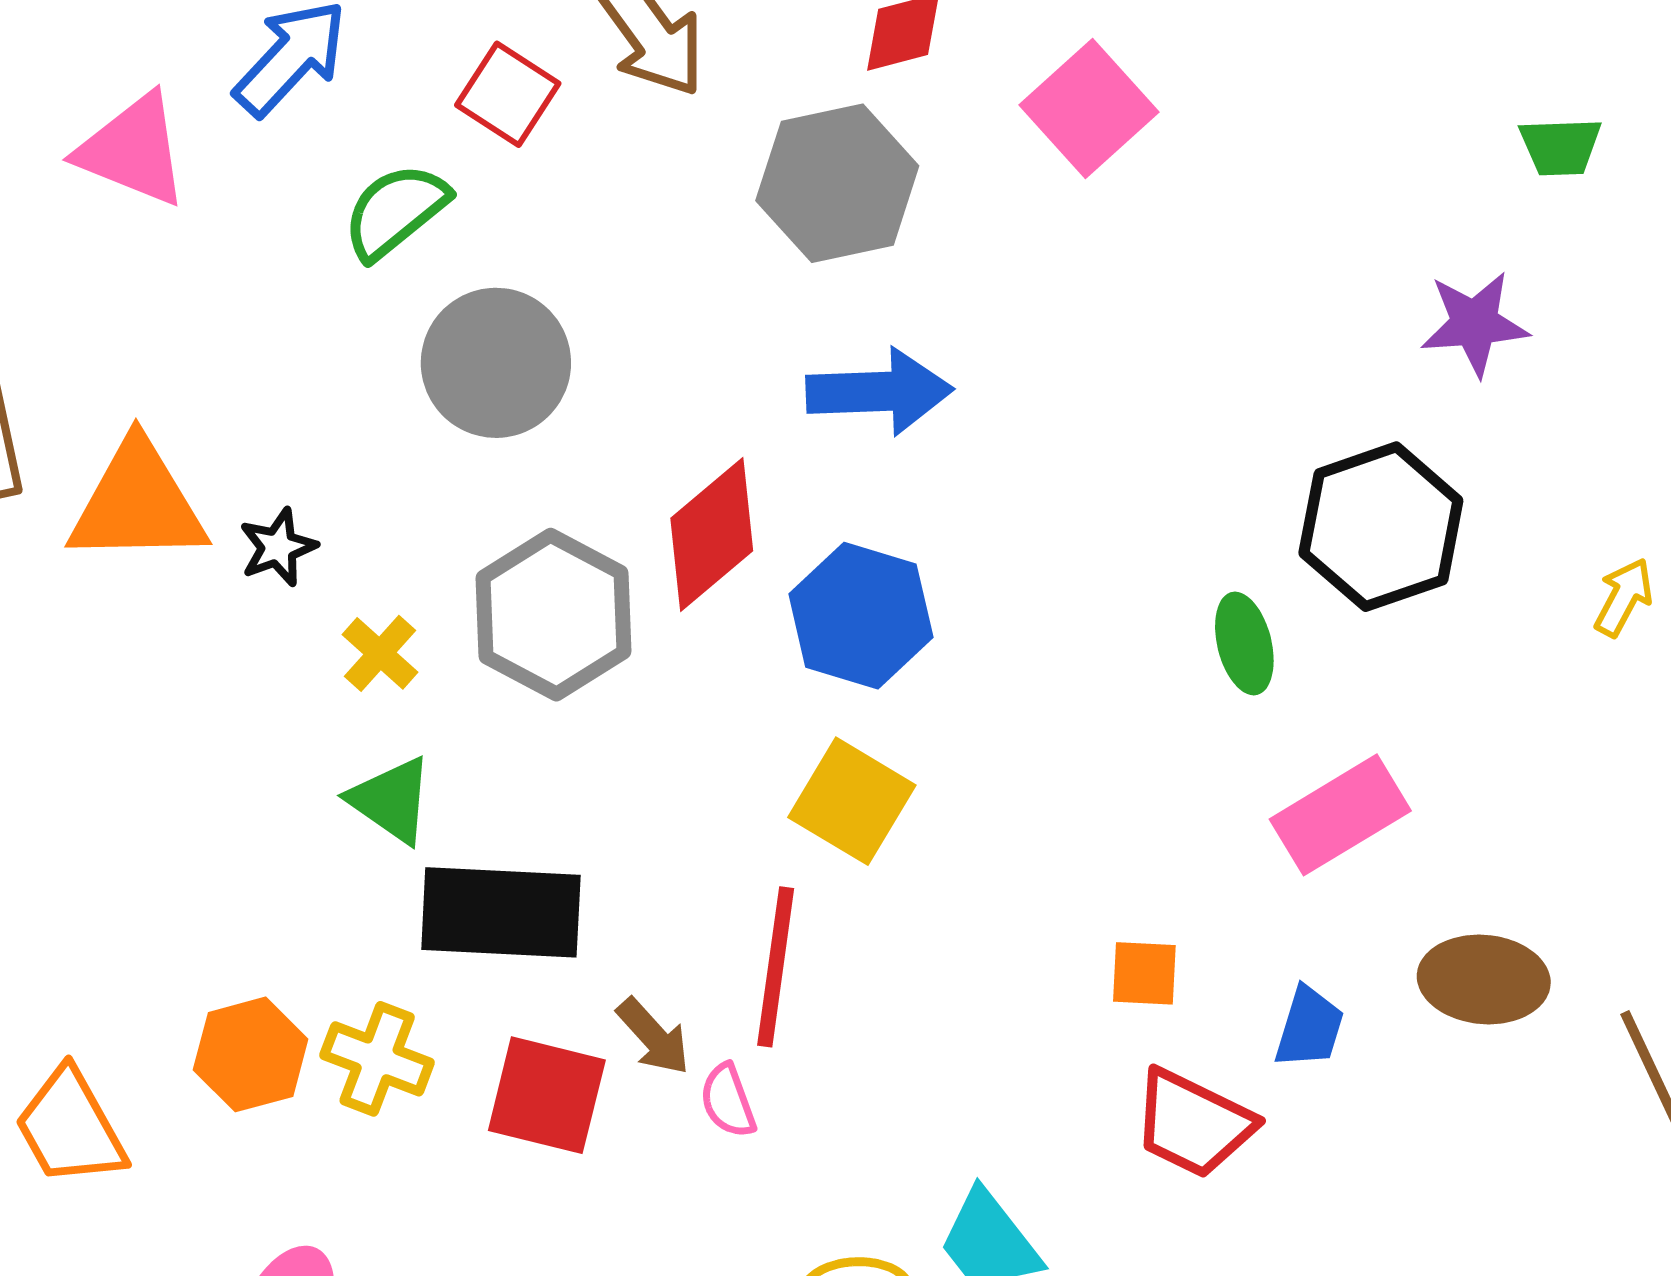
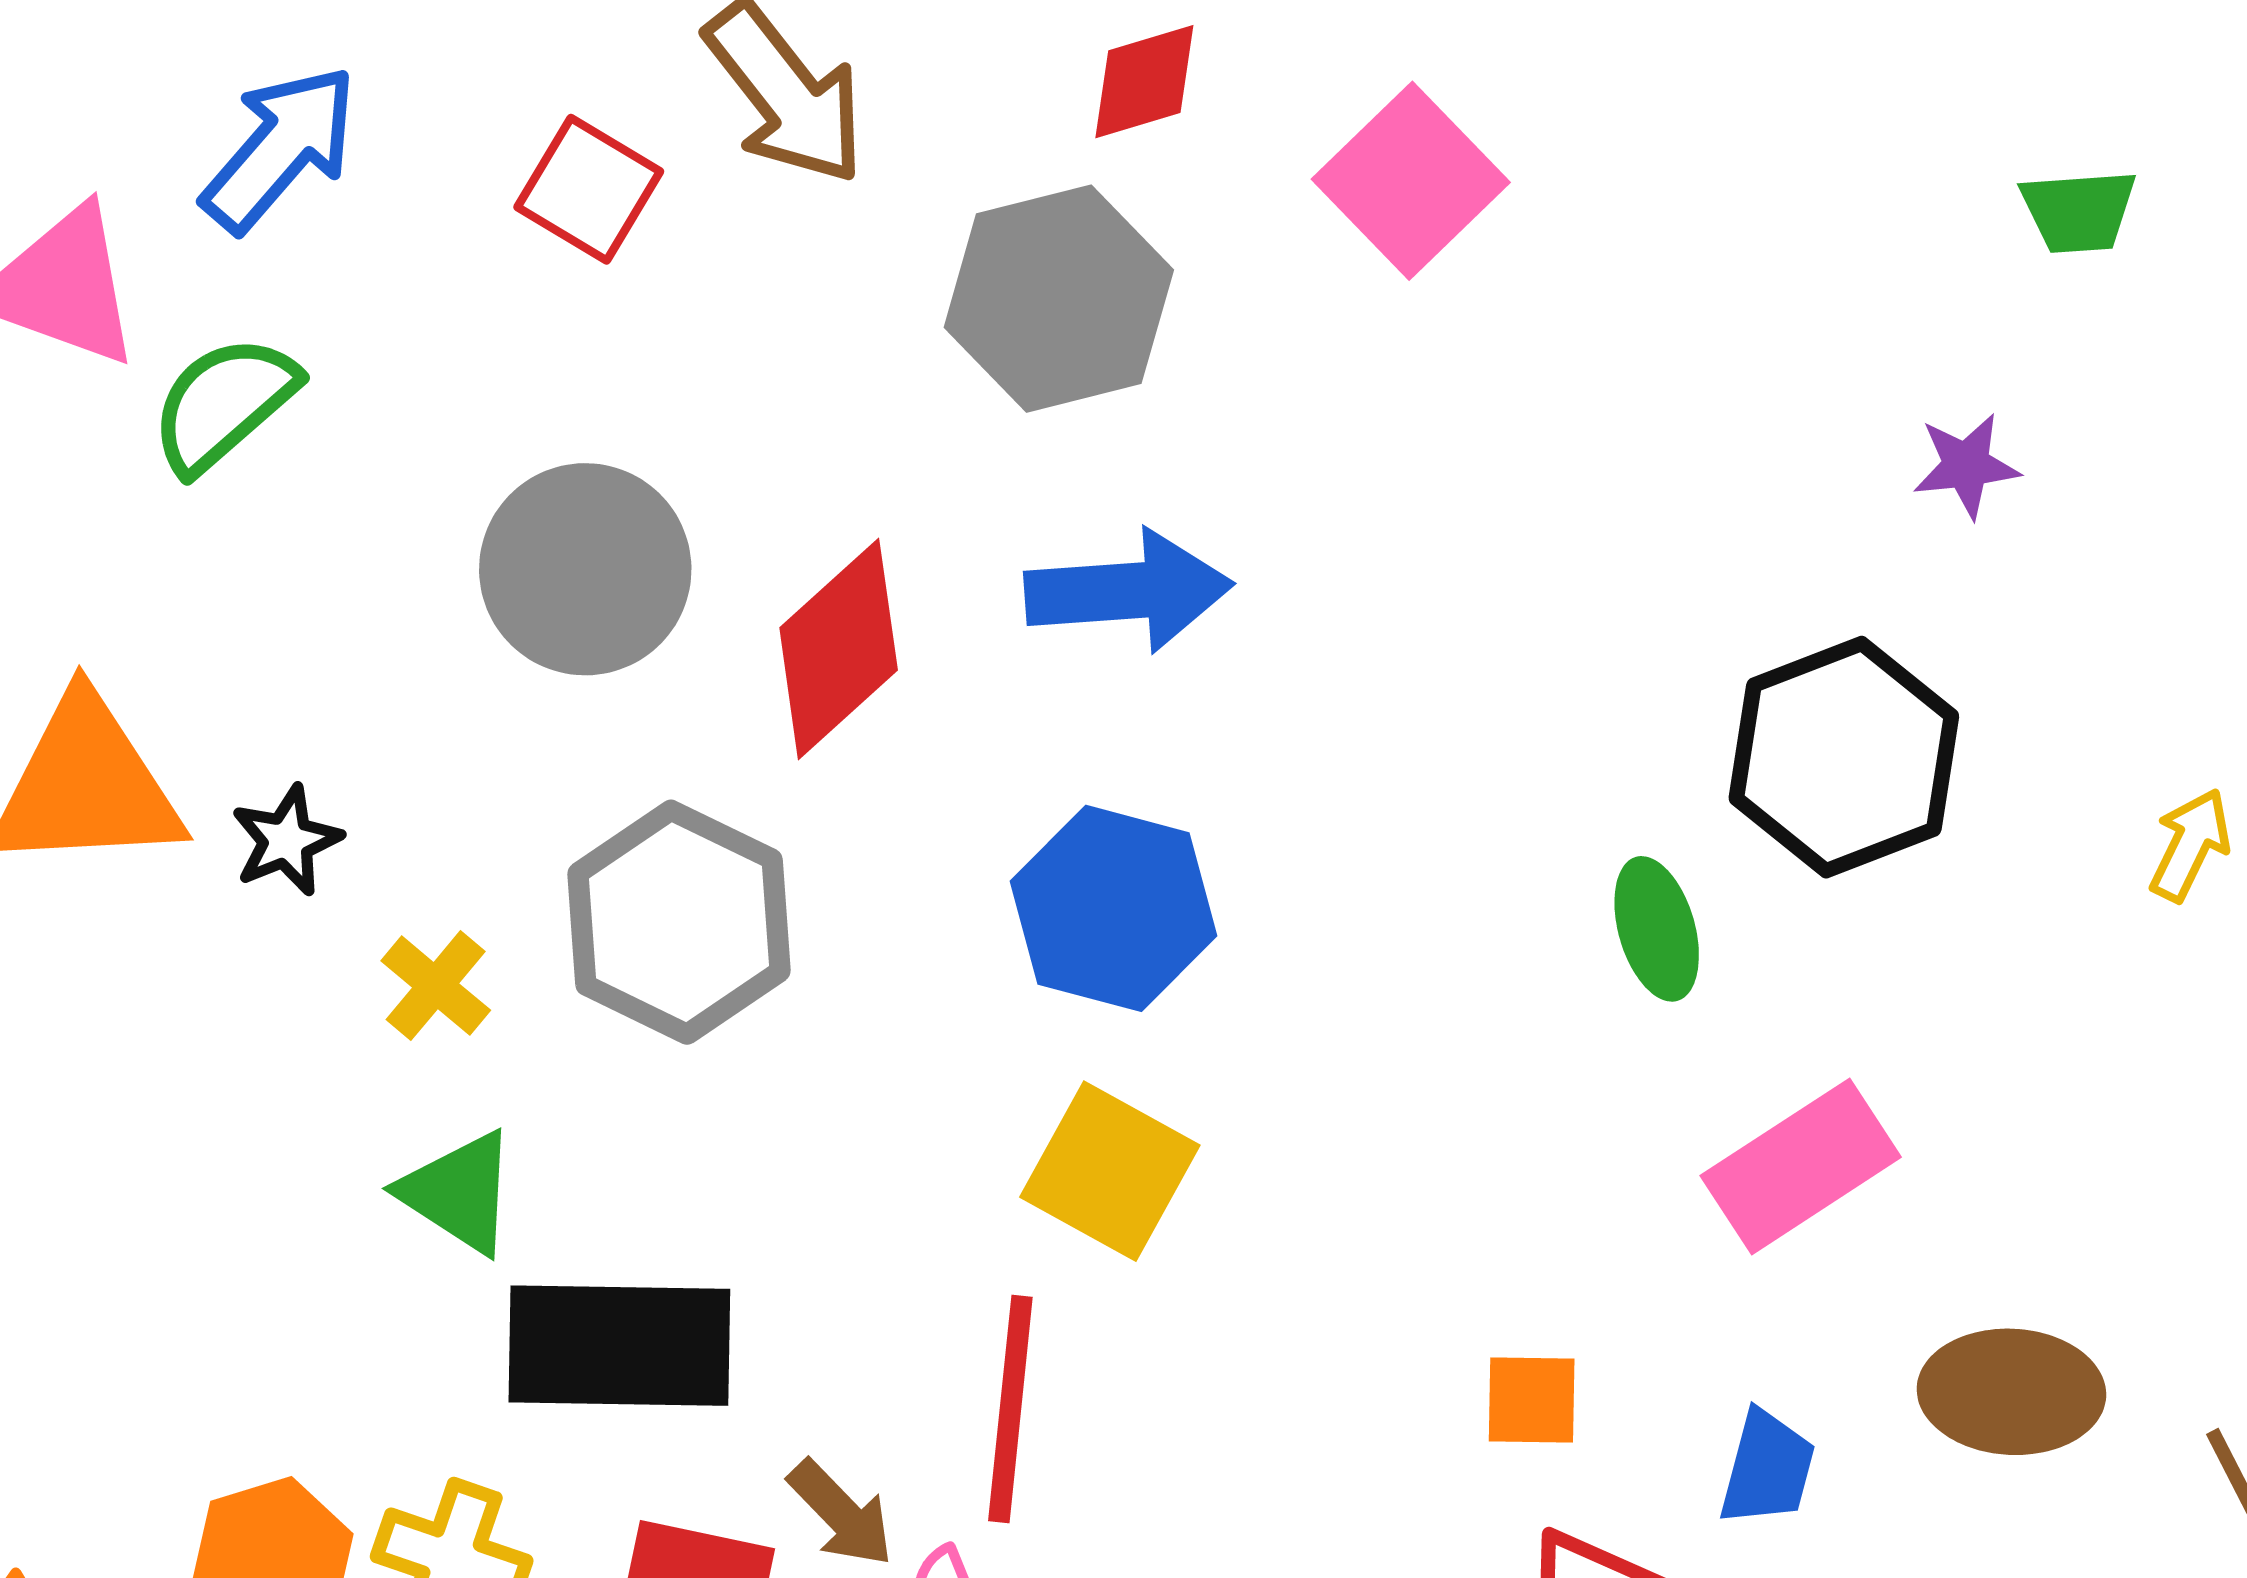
green semicircle: (395, 211) -> (224, 404), moved
purple star: (1475, 324) -> (1966, 465), size x0.7
red diamond: (712, 534) -> (839, 649), moved

